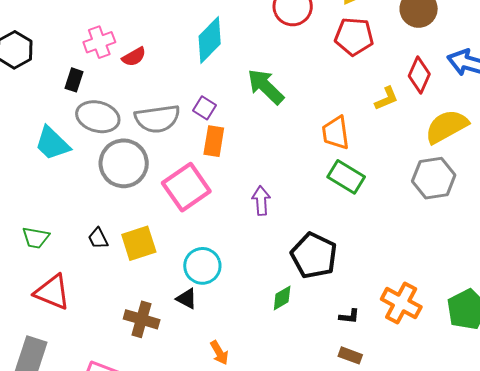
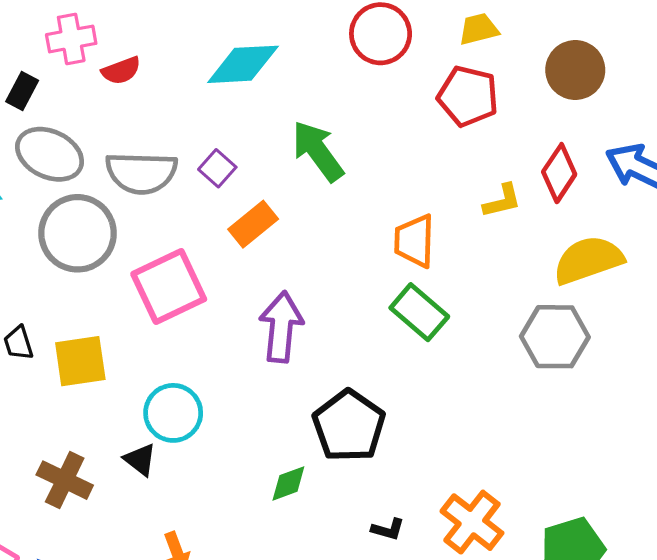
cyan diamond: (210, 40) -> (243, 64), turned 33
orange rectangle: (214, 141) -> (253, 224), moved, turned 32
purple arrow: (261, 201) -> (281, 327), size x1.5

